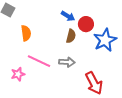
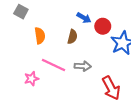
brown semicircle: (71, 36) -> (72, 37), moved

